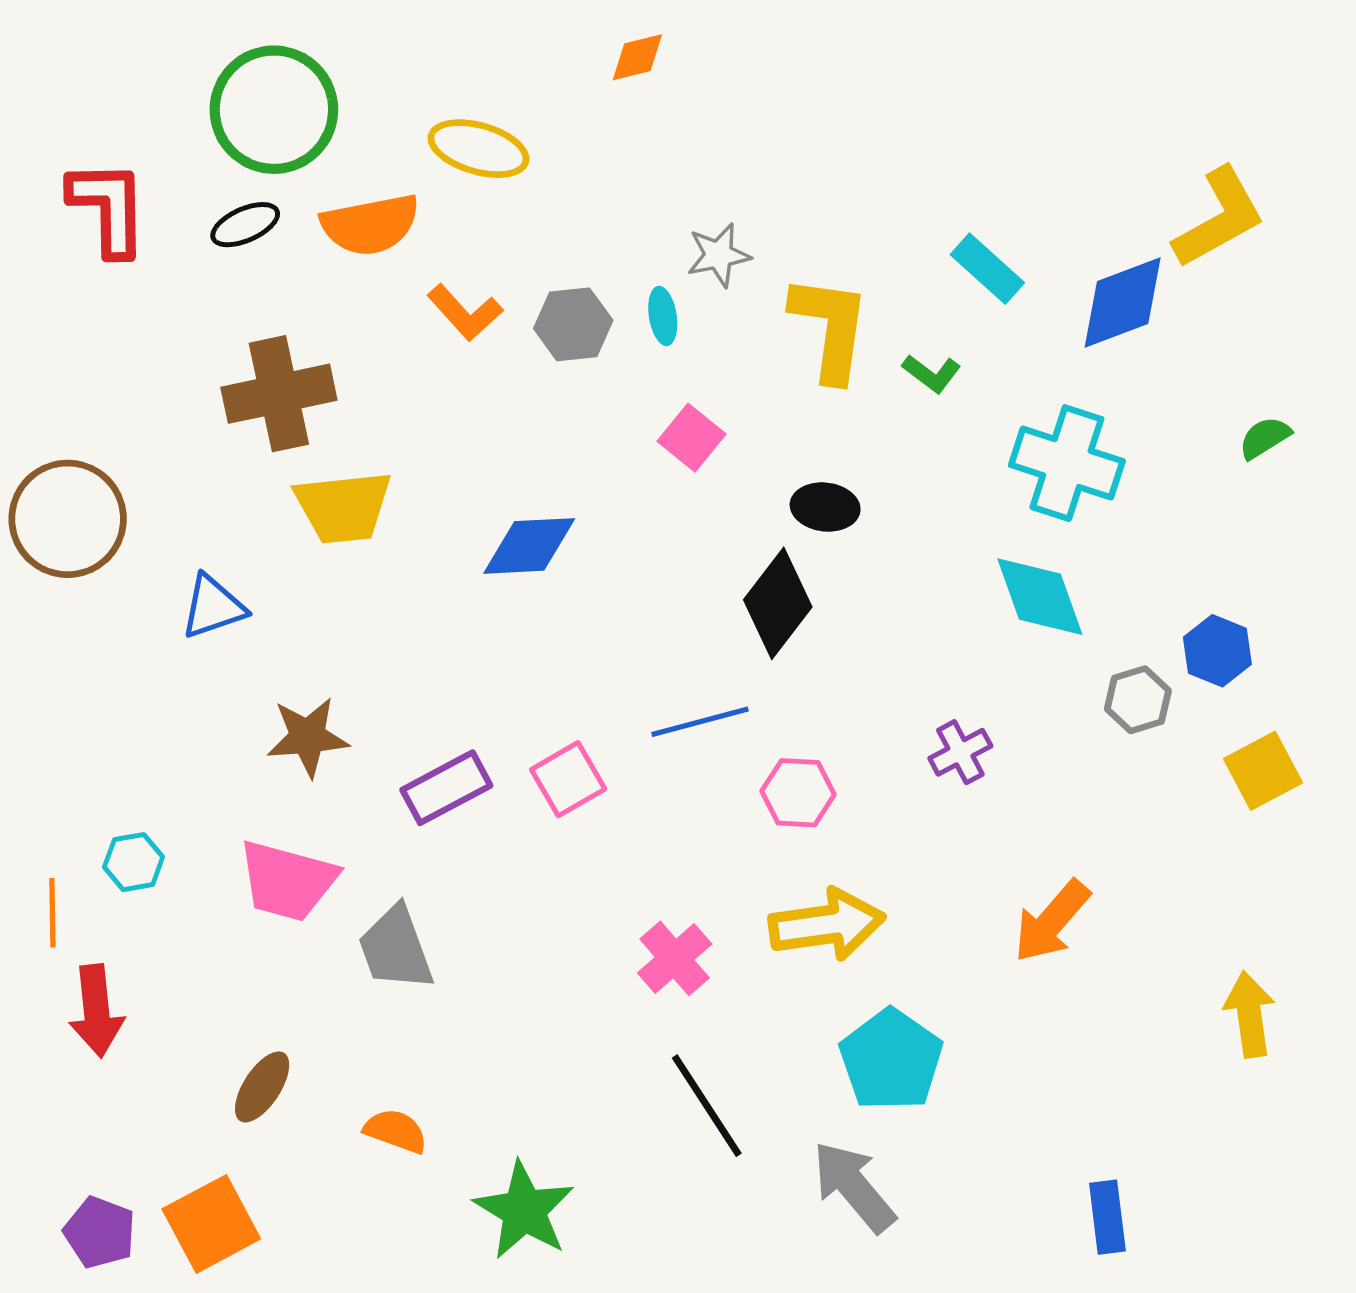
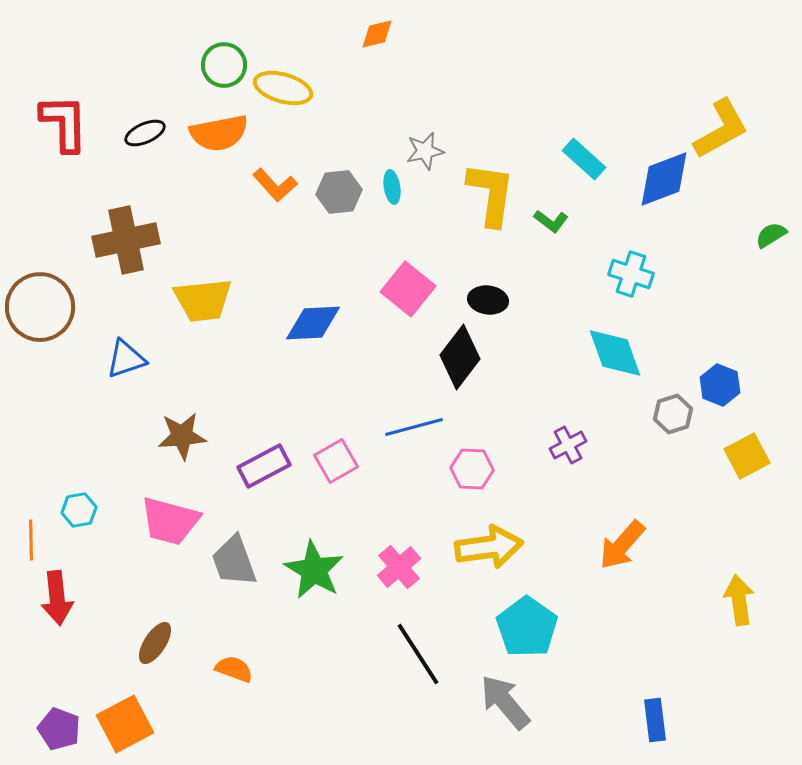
green circle: (274, 110) -> (224, 65), moved, size x0.6
brown cross: (279, 394) -> (126, 240), moved
pink square: (692, 438) -> (408, 289), moved, size x1.4
green semicircle: (1265, 438) -> (771, 235), moved
cyan cross: (1067, 463) -> (631, 274), size x0.7
green star: (524, 1210) -> (314, 570), moved

